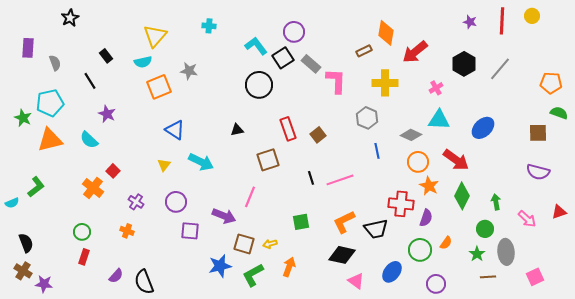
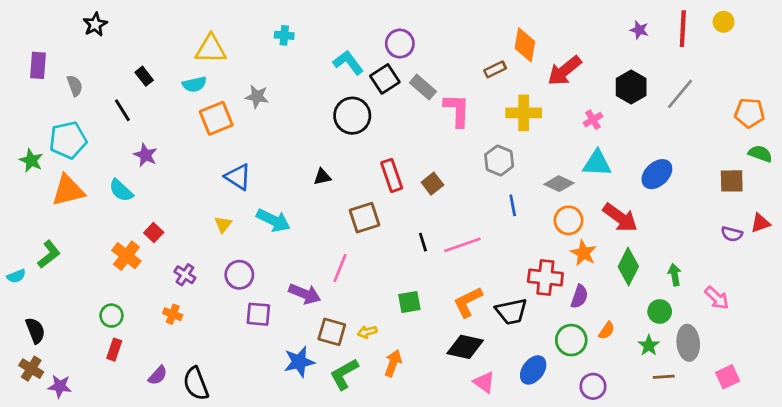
yellow triangle: (155, 36) -> (211, 49), turned 50
purple semicircle: (538, 172) -> (732, 234), size x0.7
red triangle: (559, 212) -> (760, 223), moved

